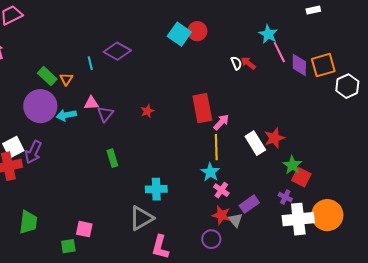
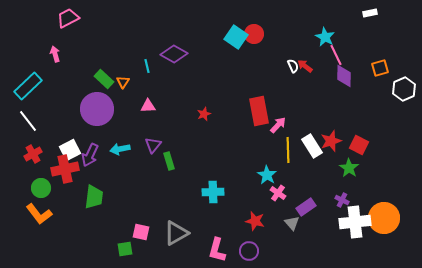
purple diamond: (299, 65) -> (344, 76), moved
orange square: (323, 65) -> (380, 68), size x0.7
purple triangle: (105, 114) -> (153, 145), moved
cyan arrow: (66, 115) -> (120, 149), moved
yellow line: (216, 147) -> (288, 150), moved
red square: (301, 177) -> (359, 145), moved
red star: (221, 215) -> (255, 221), moved
gray triangle: (141, 218) -> (176, 233), moved
green trapezoid: (28, 222) -> (94, 197), moved
purple circle: (211, 239) -> (249, 251), moved

